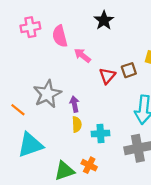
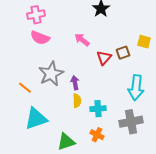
pink semicircle: (60, 36) -> (40, 38), moved, turned -54
orange cross: (89, 165) -> (97, 135), moved

